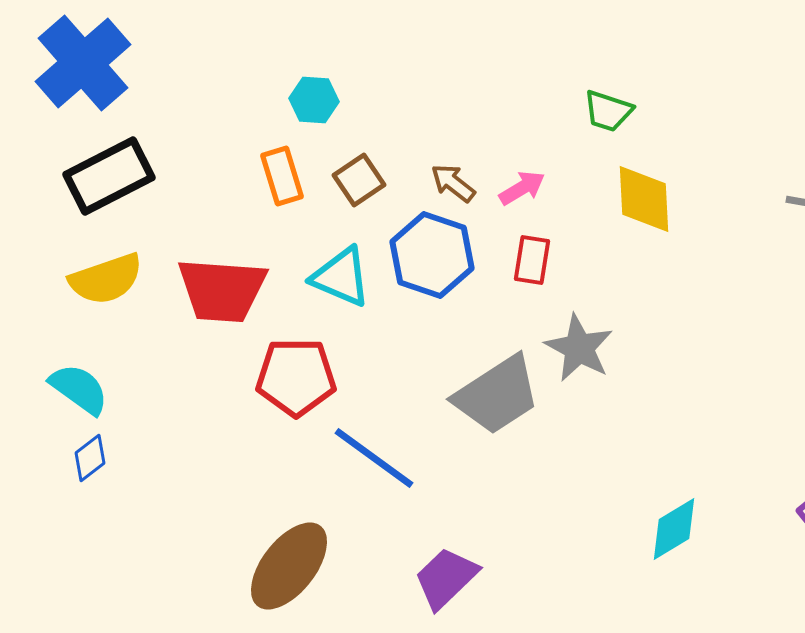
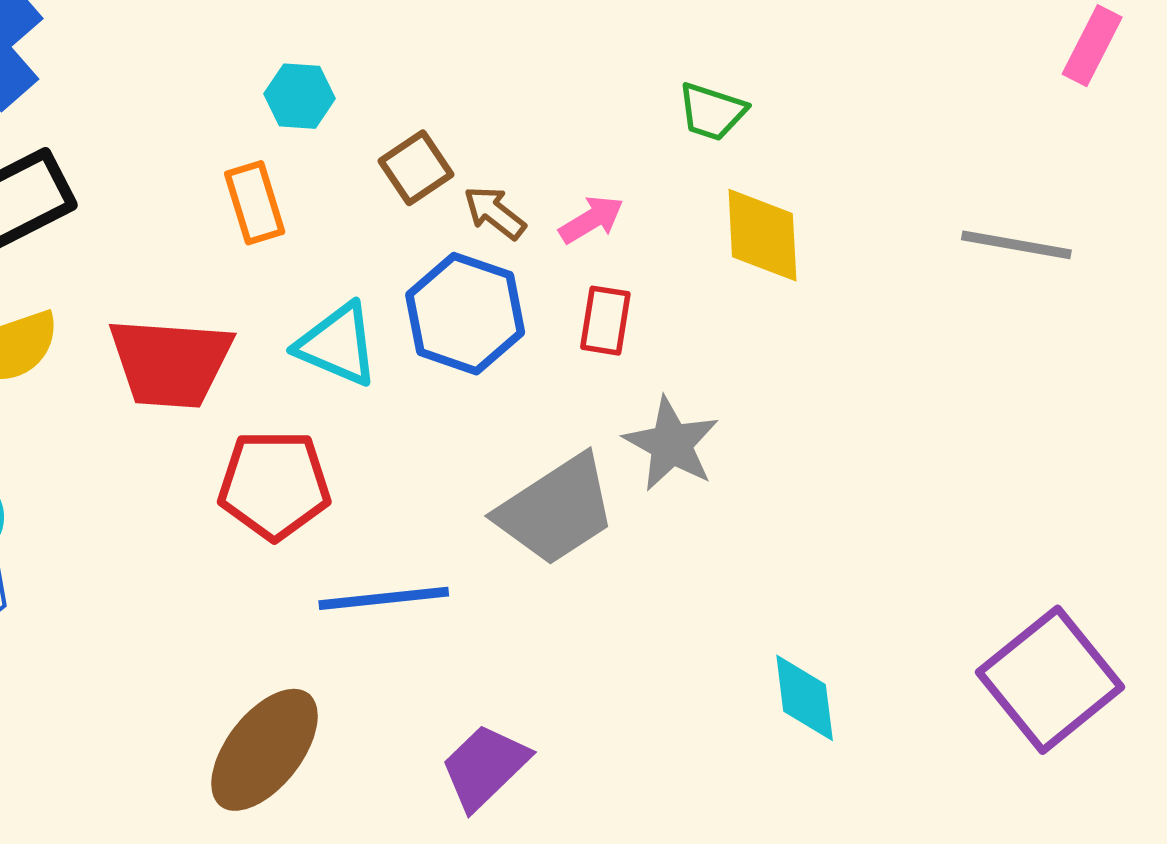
brown square: (359, 180) -> (416, 168), moved
blue line: (374, 458) -> (384, 598), turned -42
cyan diamond: (674, 529) -> (805, 698), turned -66

